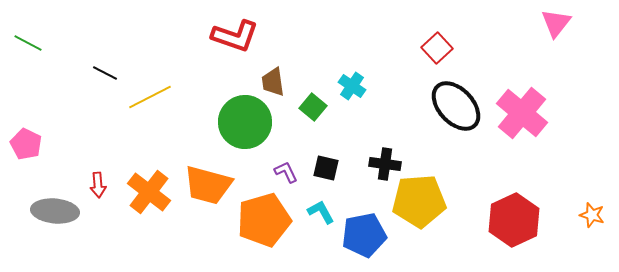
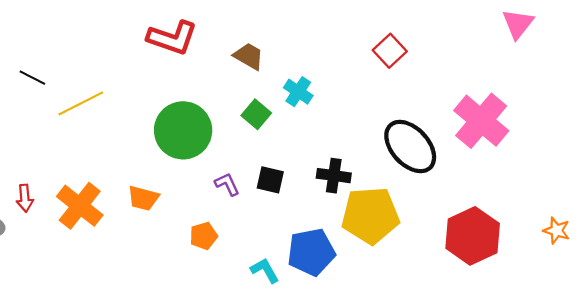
brown trapezoid: (273, 82) -> (249, 56), moved, turned 128
black ellipse: (456, 106) -> (410, 147), moved
orange trapezoid: (208, 185) -> (143, 198), size x0.6
cyan L-shape: (321, 212) -> (265, 270), moved
orange pentagon: (264, 220) -> (204, 236), size x0.5

